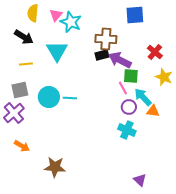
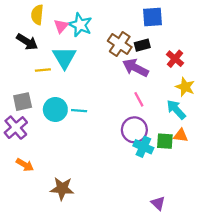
pink triangle: (56, 15) -> (61, 26), moved
brown cross: (106, 39) -> (120, 44), turned 30
black rectangle: (102, 55) -> (142, 45), moved
yellow line: (26, 64) -> (43, 70), moved
green square: (131, 76) -> (165, 141), moved
cyan arrow: (143, 97) -> (176, 110), moved
purple circle: (129, 107) -> (134, 130), moved, size x1.5
orange triangle: (153, 111) -> (181, 135), moved

